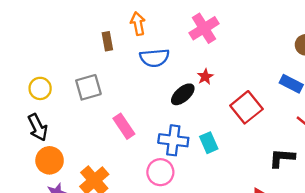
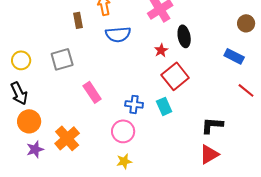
black ellipse: (183, 94) -> (184, 36), moved, turned -60
red square: (246, 107) -> (175, 76), moved
blue cross: (173, 140) -> (134, 104), size x0.7
black L-shape: (282, 158) -> (212, 125), moved

